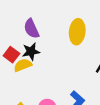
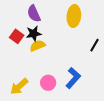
yellow semicircle: (23, 65) -> (38, 46), moved

